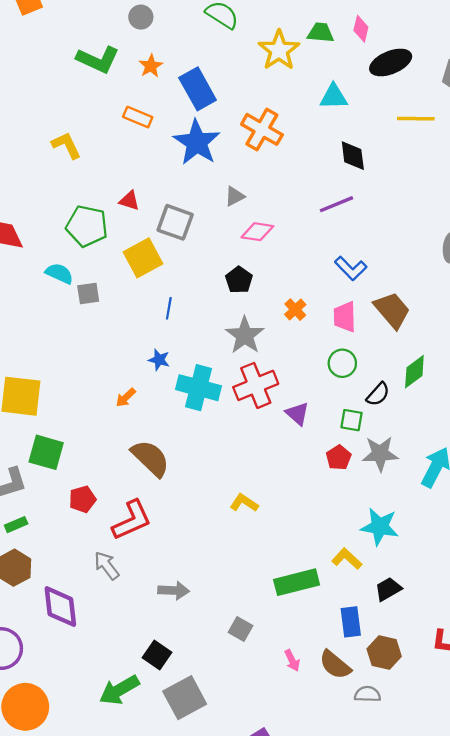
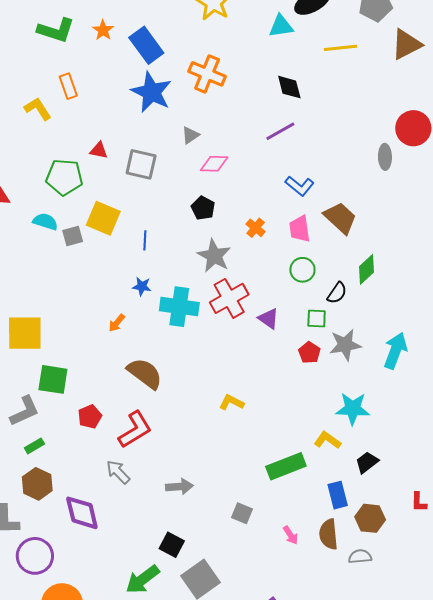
cyan triangle: (334, 97) -> (281, 26), moved
orange rectangle: (138, 117) -> (68, 86), moved, turned 55
yellow square: (143, 258) -> (103, 218), moved, turned -32
brown semicircle: (335, 665) -> (329, 534), turned 52

